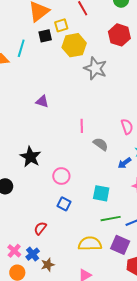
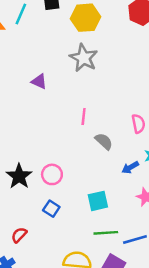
gray star: (95, 68) -> (84, 58), moved
black star: (30, 157) -> (19, 176), moved
cyan square: (101, 193) -> (98, 201), turned -30

